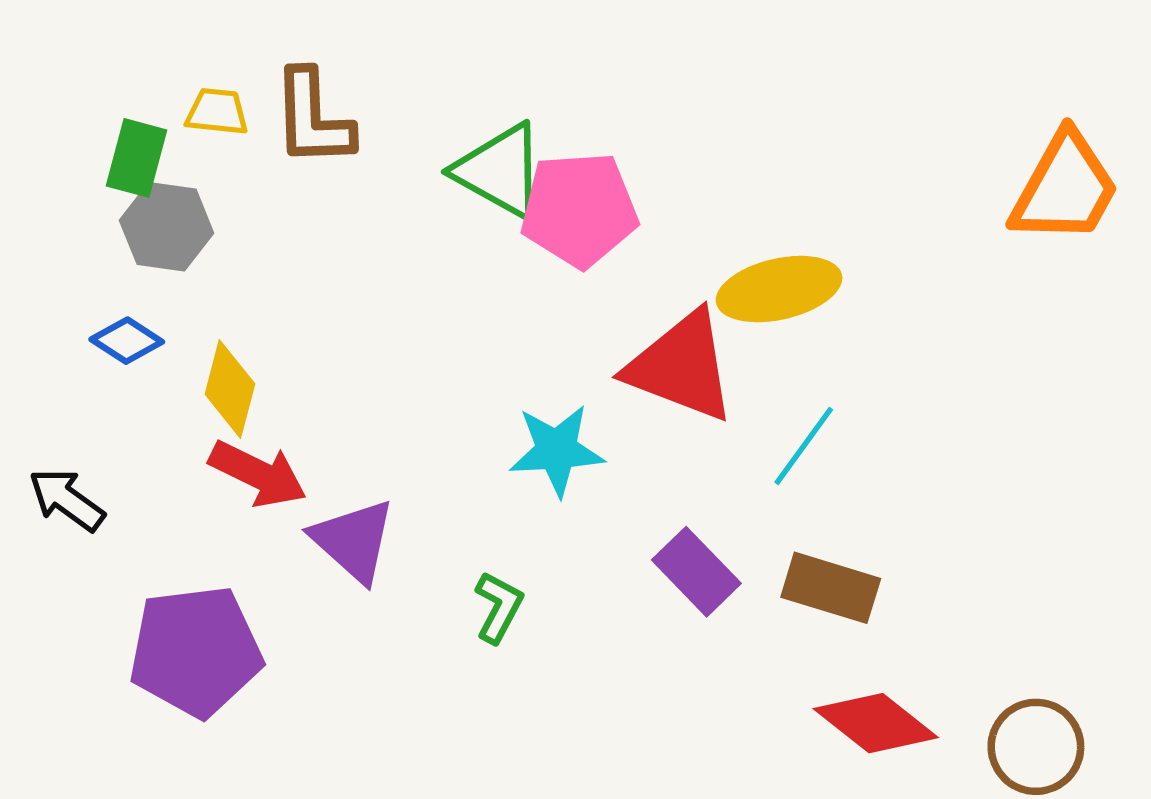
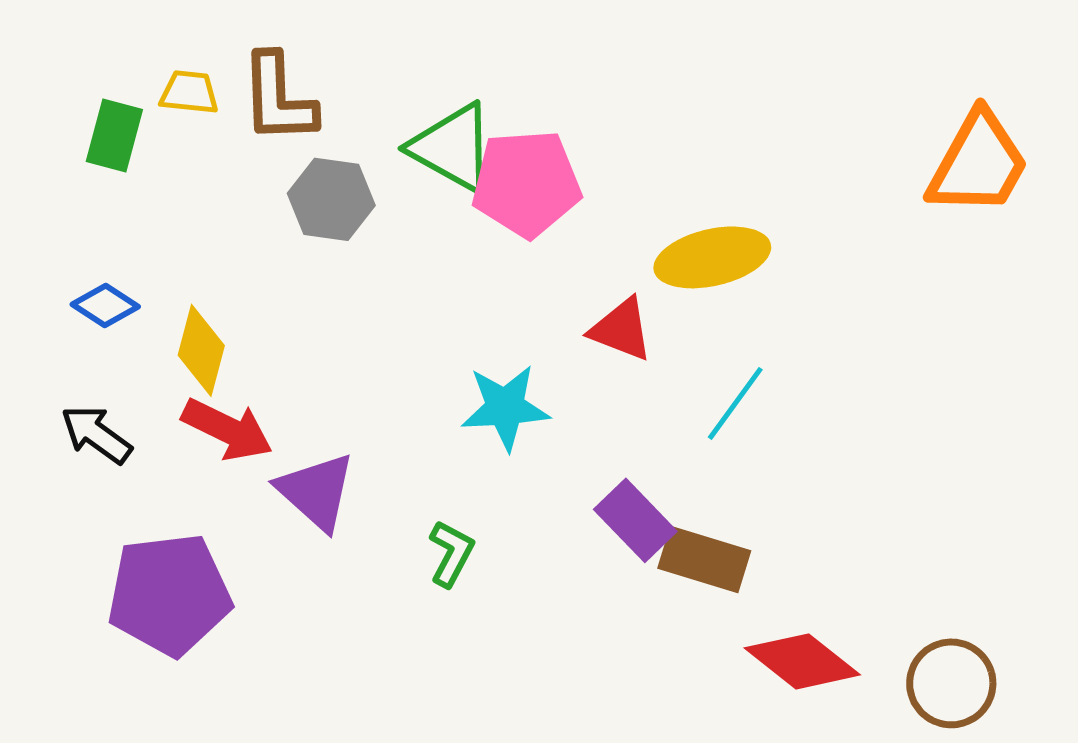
gray hexagon: (167, 227) -> (331, 199), moved
red triangle: (681, 366) -> (621, 329), size x0.6
black arrow: (67, 500) -> (96, 434), moved
brown rectangle: (831, 588) -> (704, 559), moved

